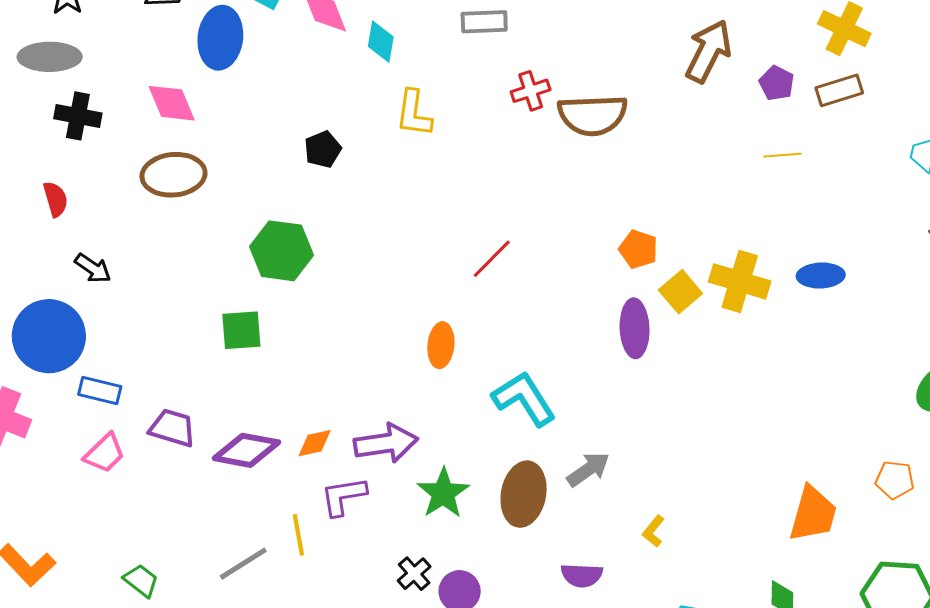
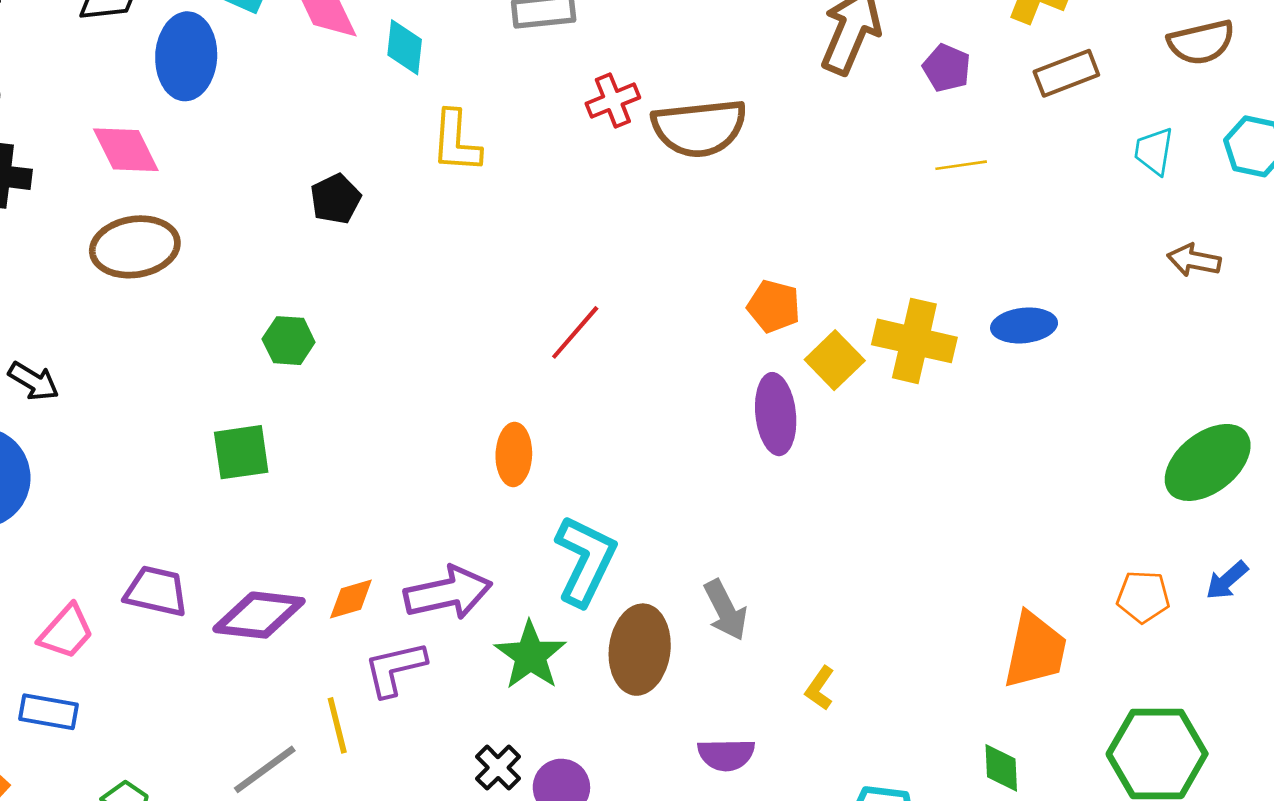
brown rectangle: (839, 90) -> (1066, 73), moved
green hexagon: (281, 251) -> (289, 341), size x0.6
blue rectangle: (100, 390) -> (49, 712), moved
cyan L-shape: (524, 399) -> (585, 560), moved, turned 62
gray arrow: (588, 469) -> (725, 610), turned 102

